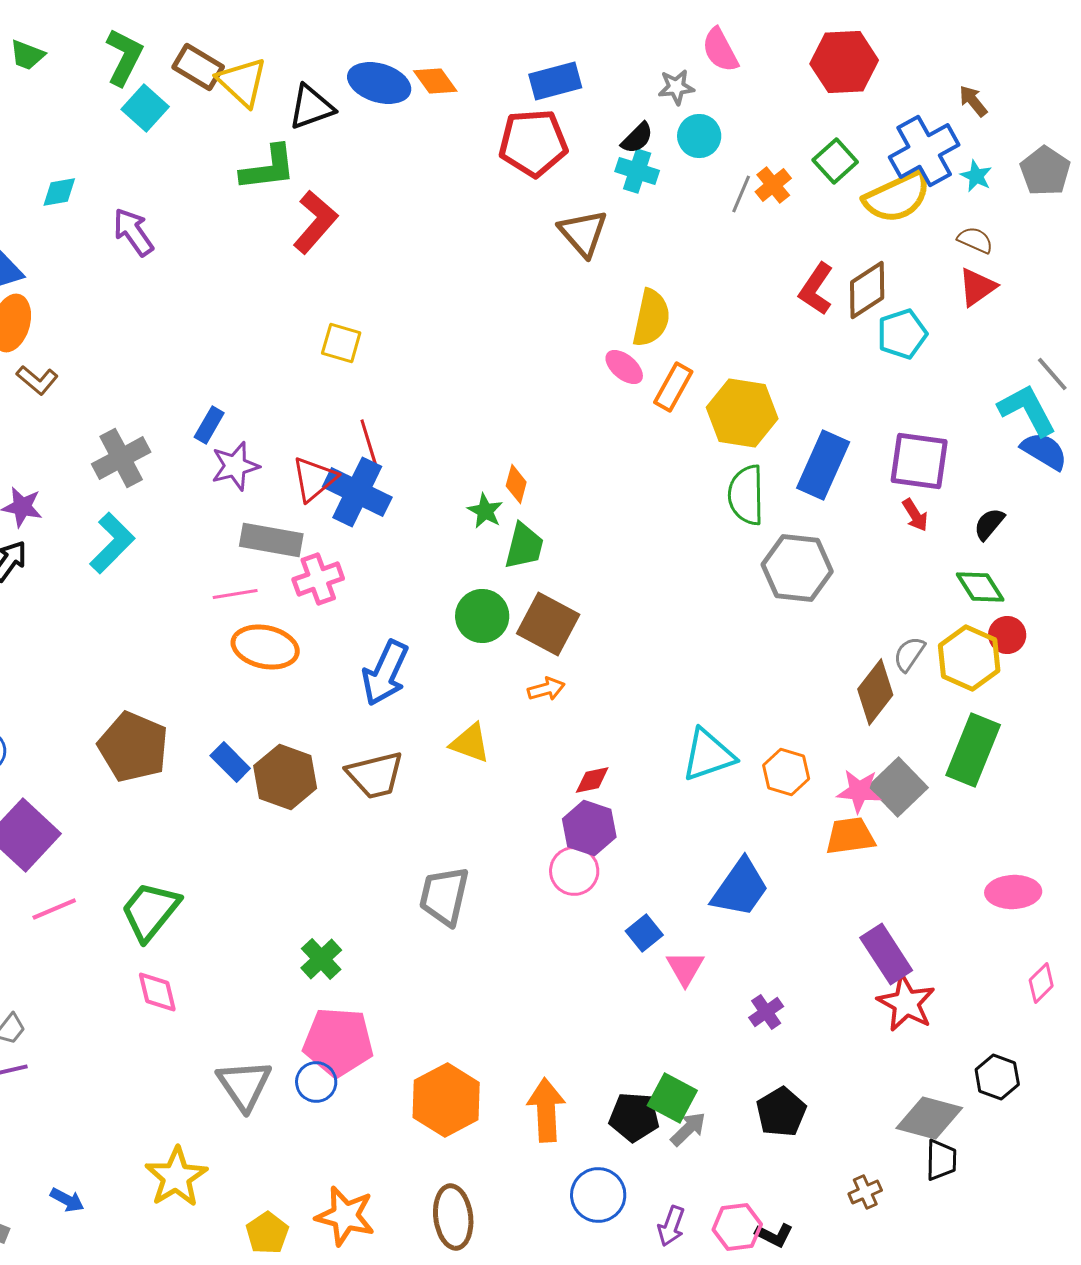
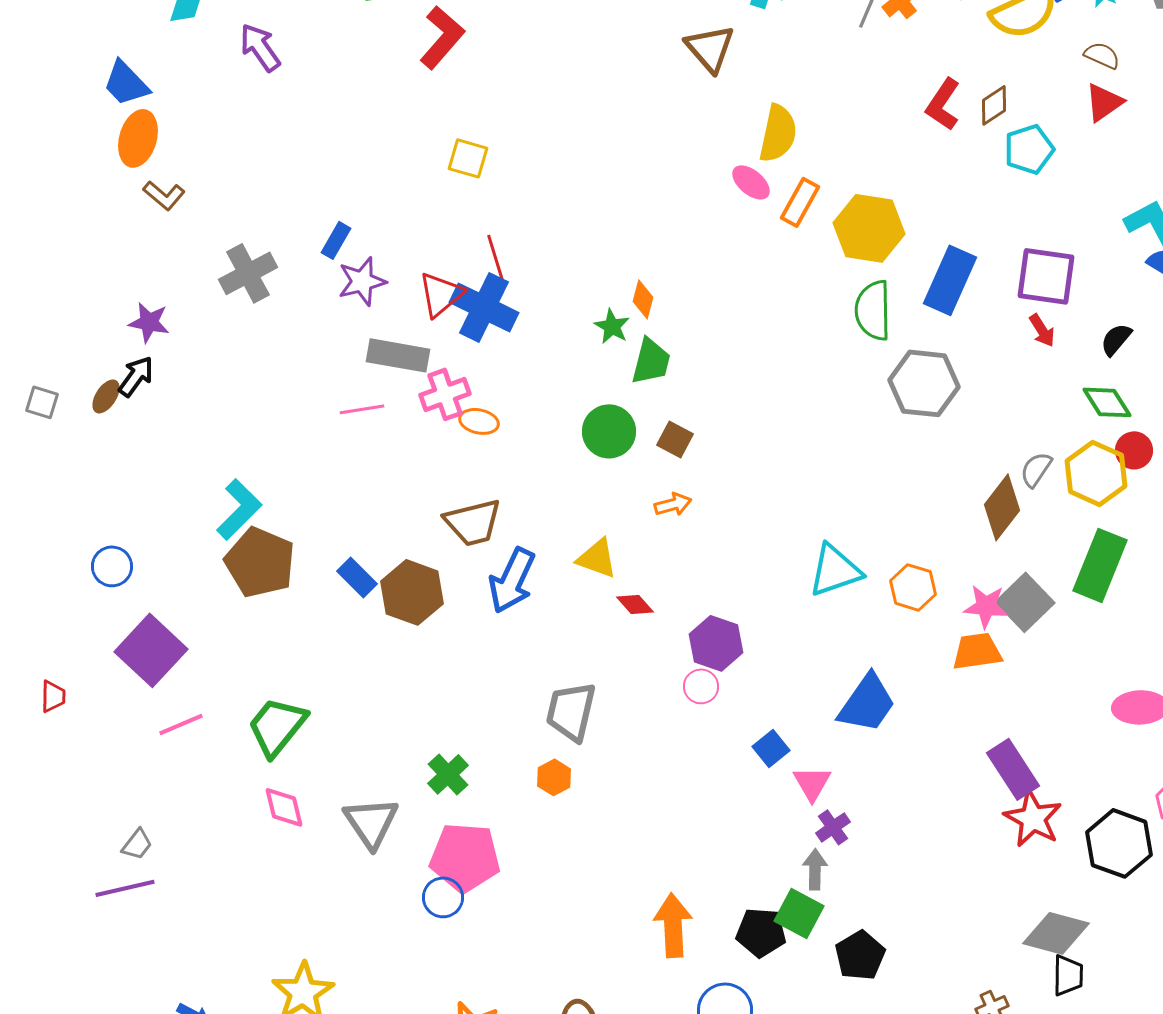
brown diamond: (867, 290) -> (994, 105), size x0.7
cyan L-shape: (112, 543) -> (239, 509), moved
brown square: (548, 624) -> (675, 439), size x0.6
orange ellipse: (265, 647) -> (479, 421), moved, size x0.6
blue arrow: (385, 673) -> (512, 580), moved
brown trapezoid: (375, 775) -> (473, 522), moved
red diamond: (592, 780) -> (635, 604), moved, turned 60
pink circle: (574, 871) -> (701, 686), size x0.7
purple cross: (766, 1012) -> (833, 827), moved
black hexagon: (997, 1077) -> (1119, 843), moved, size x1.5
gray triangle: (244, 1085) -> (371, 822), moved
orange hexagon: (446, 1100) -> (554, 777), moved, size x0.5
black pentagon: (781, 1112) -> (860, 955), moved
gray arrow: (688, 1129) -> (815, 869), moved, turned -45

